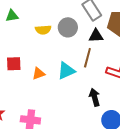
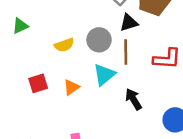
gray circle: (68, 27) -> (99, 40), moved
yellow semicircle: (43, 30) -> (64, 45), moved
black arrow: (95, 97) -> (134, 99), moved

